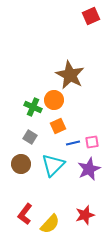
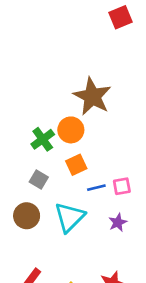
green cross: (33, 107) -> (43, 139), turned 30
purple star: (89, 169) -> (118, 222), size x0.6

